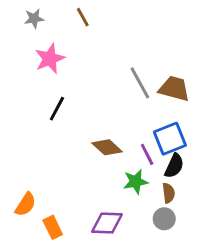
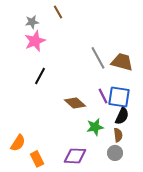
gray star: (34, 19) -> (32, 22), moved
blue square: (170, 139) -> (119, 97), turned 30
purple line: (147, 154) -> (103, 96), moved

